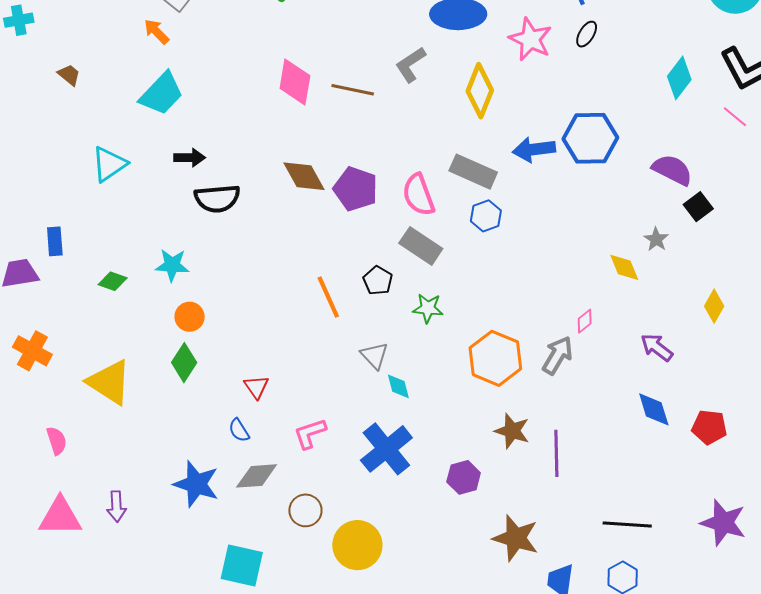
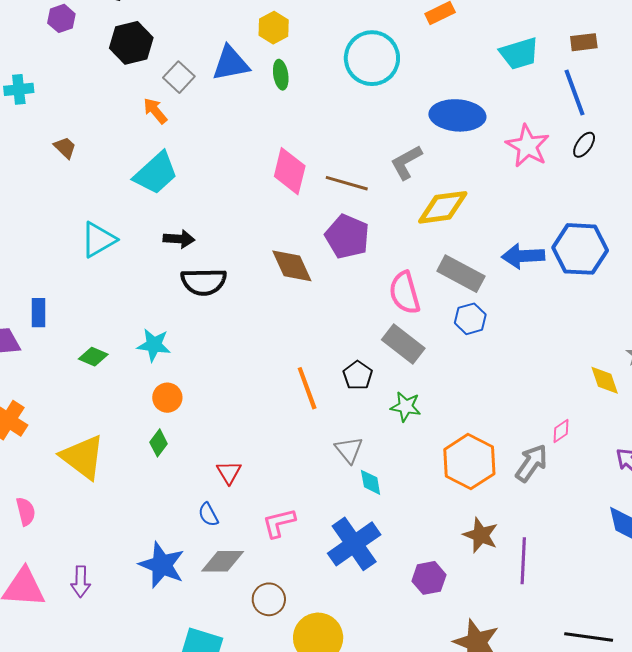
yellow diamond: (480, 91) -> (443, 207), moved, turned 56
purple pentagon: (356, 189) -> (347, 237), moved
green diamond: (184, 363) -> (159, 443), size x0.7

